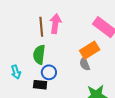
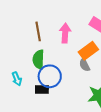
pink arrow: (55, 24) -> (65, 33), moved
blue circle: (49, 72) -> (50, 76), size x1.5

